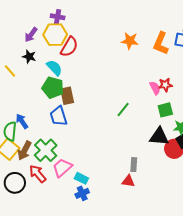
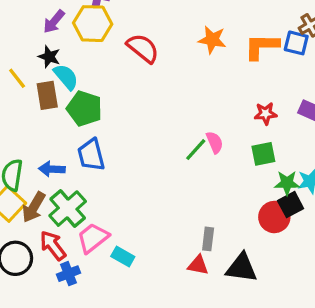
orange L-shape: (161, 43) -> (262, 46), turned 65
red semicircle: (69, 47) -> (143, 48), moved, turned -85
cyan semicircle: (54, 68) -> (66, 77), moved
pink semicircle: (155, 88) -> (215, 142), moved
brown rectangle: (67, 96) -> (47, 95), moved
blue arrow: (22, 121) -> (52, 169), moved, turned -56
black triangle: (159, 137) -> (241, 268), moved
blue cross: (82, 193) -> (69, 274), moved

